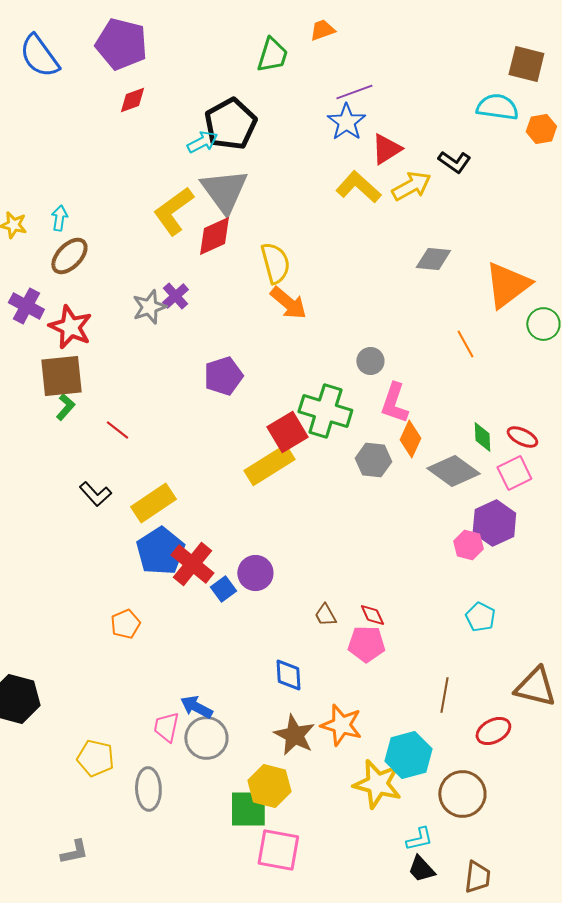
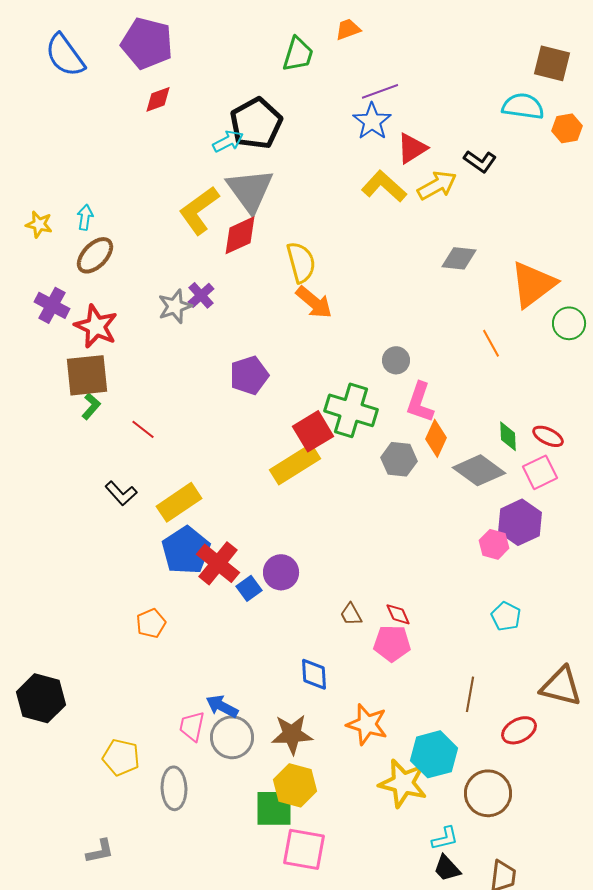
brown star: (294, 735) -> (292, 734), moved, turned -30

